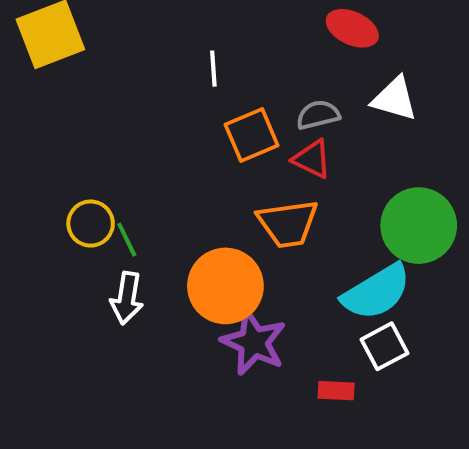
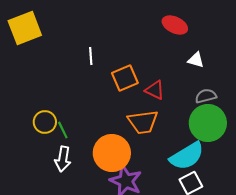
white line: (213, 69) -> (91, 56), moved
white triangle: (395, 99) -> (196, 60), size x0.7
gray semicircle: (318, 115) -> (206, 96), moved

